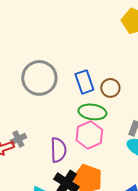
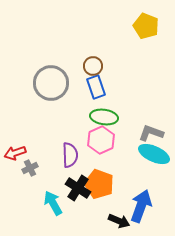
brown circle: (110, 88) -> (93, 66), moved
gray cross: (18, 139) -> (30, 168), moved

